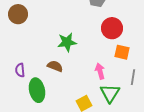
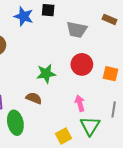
red circle: (112, 28) -> (82, 64), moved
orange square: (122, 52) -> (110, 74), moved

